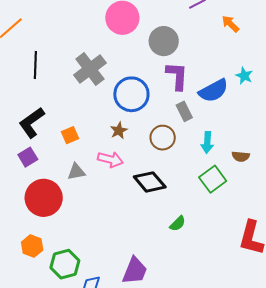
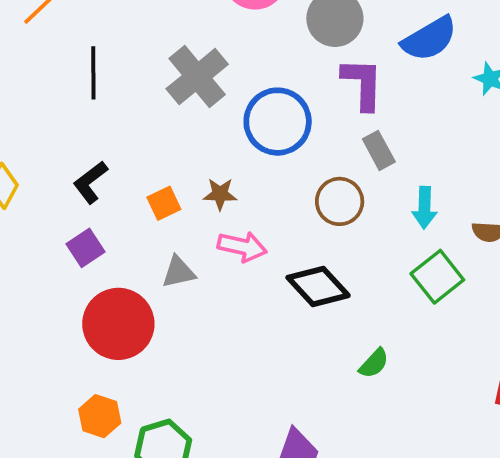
blue semicircle: (213, 91) -> (429, 39), moved
black L-shape: (32, 123) -> (90, 182), size x0.7
brown star: (119, 131) -> (220, 194), moved, turned 30

